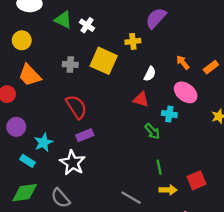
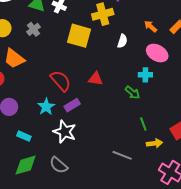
yellow cross: (133, 41) -> (103, 14), size x1.5
gray cross: (70, 64) -> (34, 29), moved, turned -32
red triangle: (141, 99) -> (96, 79), moved
cyan star: (43, 142) -> (46, 107), moved

